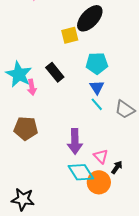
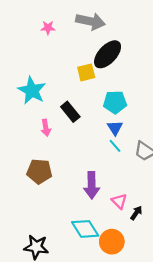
cyan star: (19, 74) -> (32, 90), moved
cyan diamond: (81, 172) -> (85, 229), moved
orange circle: (99, 182) -> (112, 242), moved

